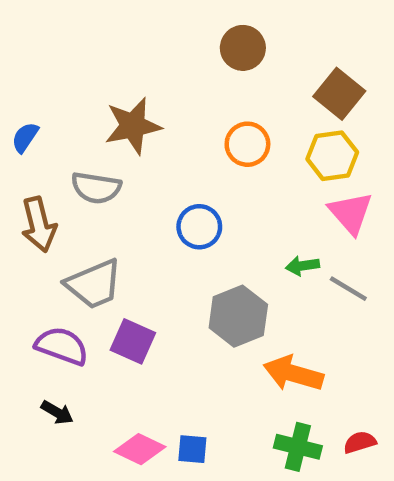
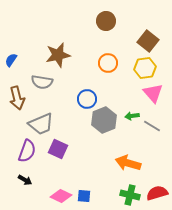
gray hexagon: (238, 316) -> (104, 120), moved
purple semicircle: (62, 346) -> (27, 151), turned 90
red semicircle: (360, 442) -> (157, 193), size x1.5

